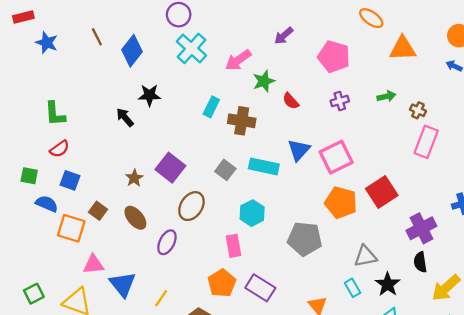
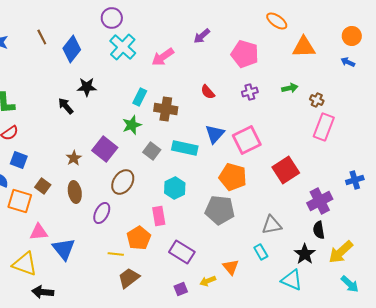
green star: (264, 81) -> (132, 125), moved
orange pentagon: (341, 203) -> (233, 177), moved
brown ellipse: (135, 218) -> (75, 192), turned 30
orange pentagon: (222, 283) -> (139, 238), moved
black star: (388, 284) -> (305, 254), moved
yellow line: (161, 298) -> (116, 254), moved, turned 63

